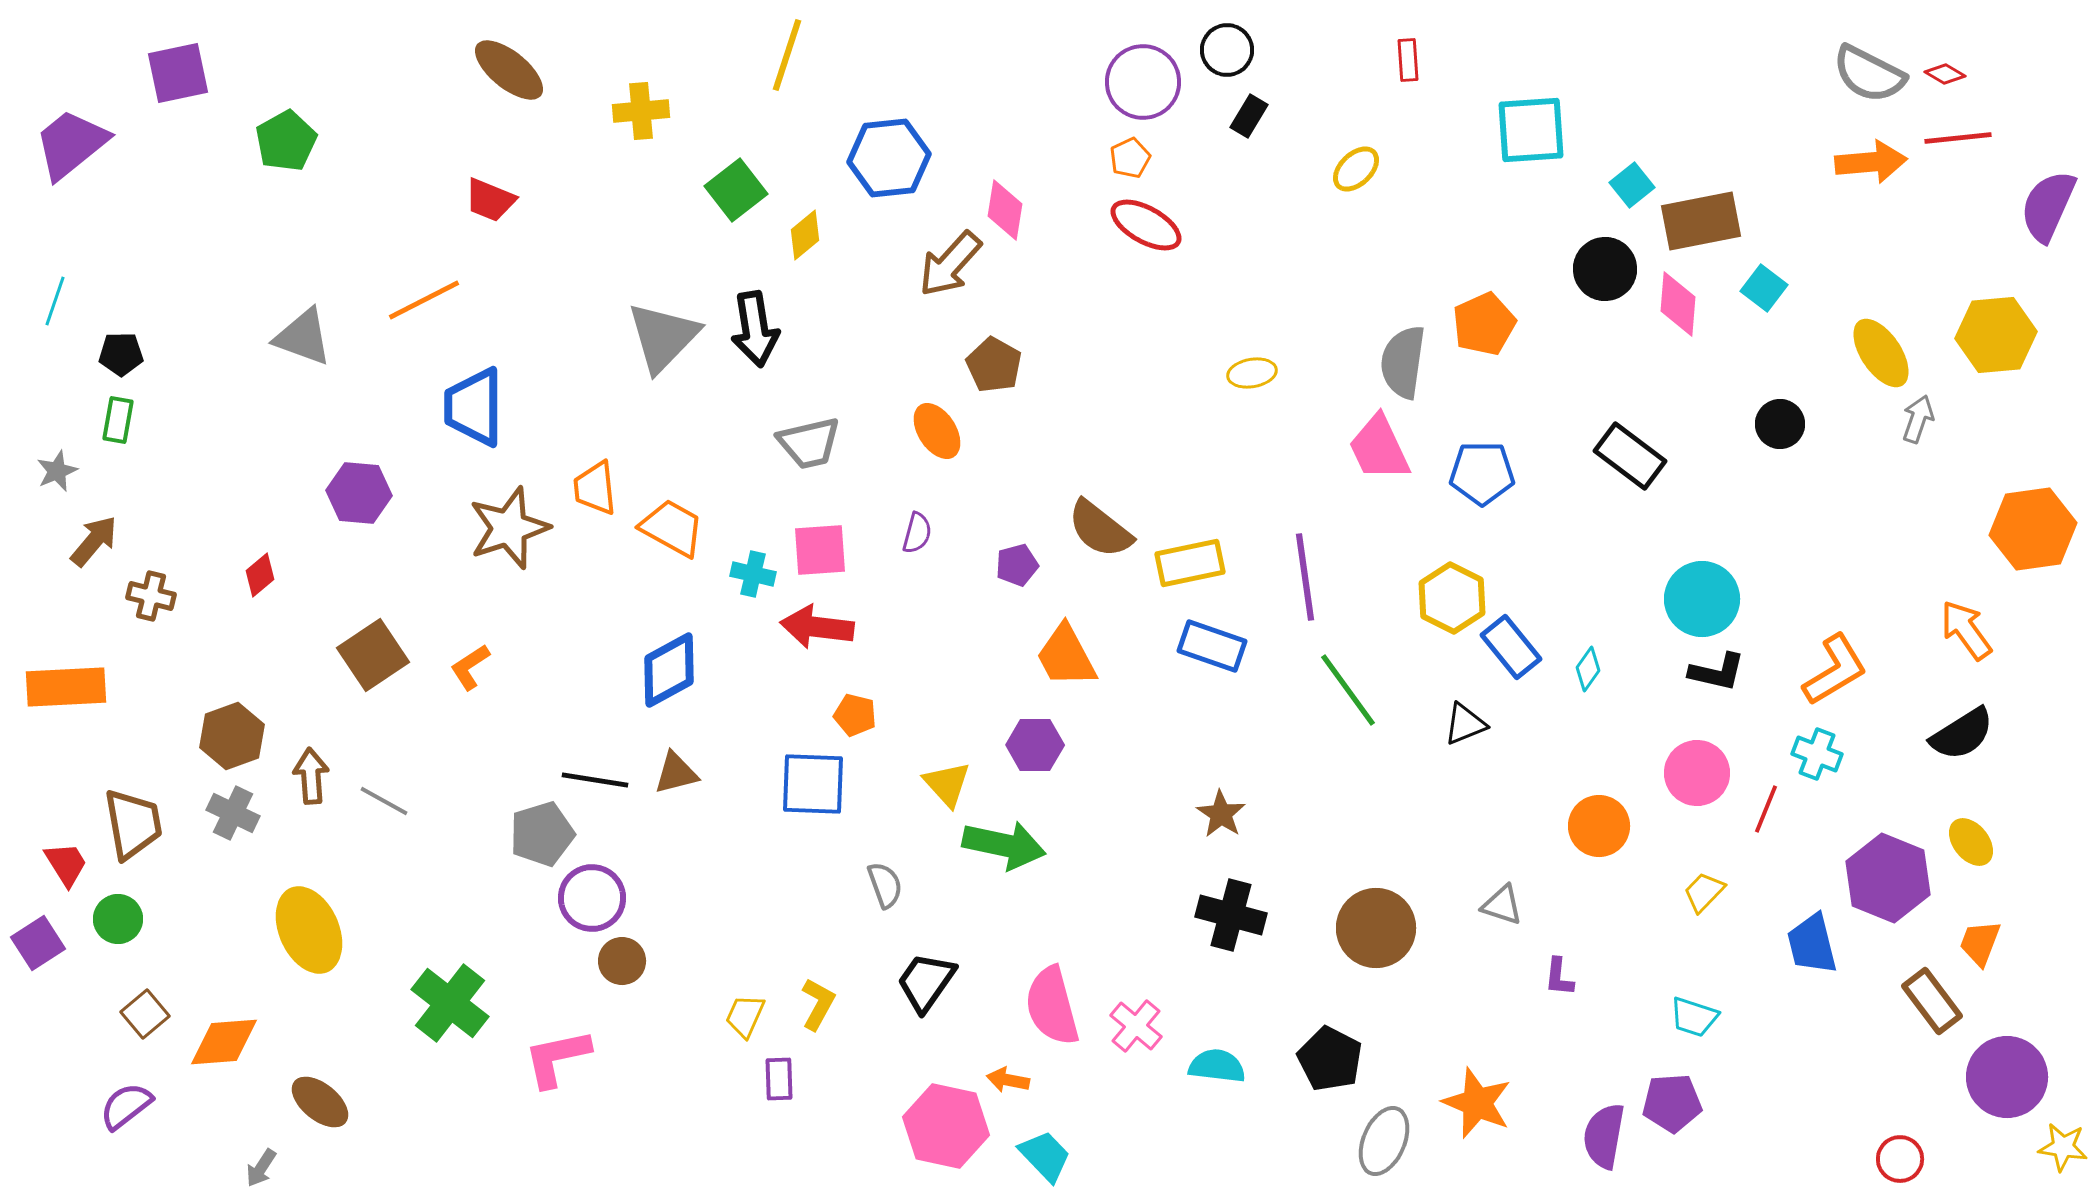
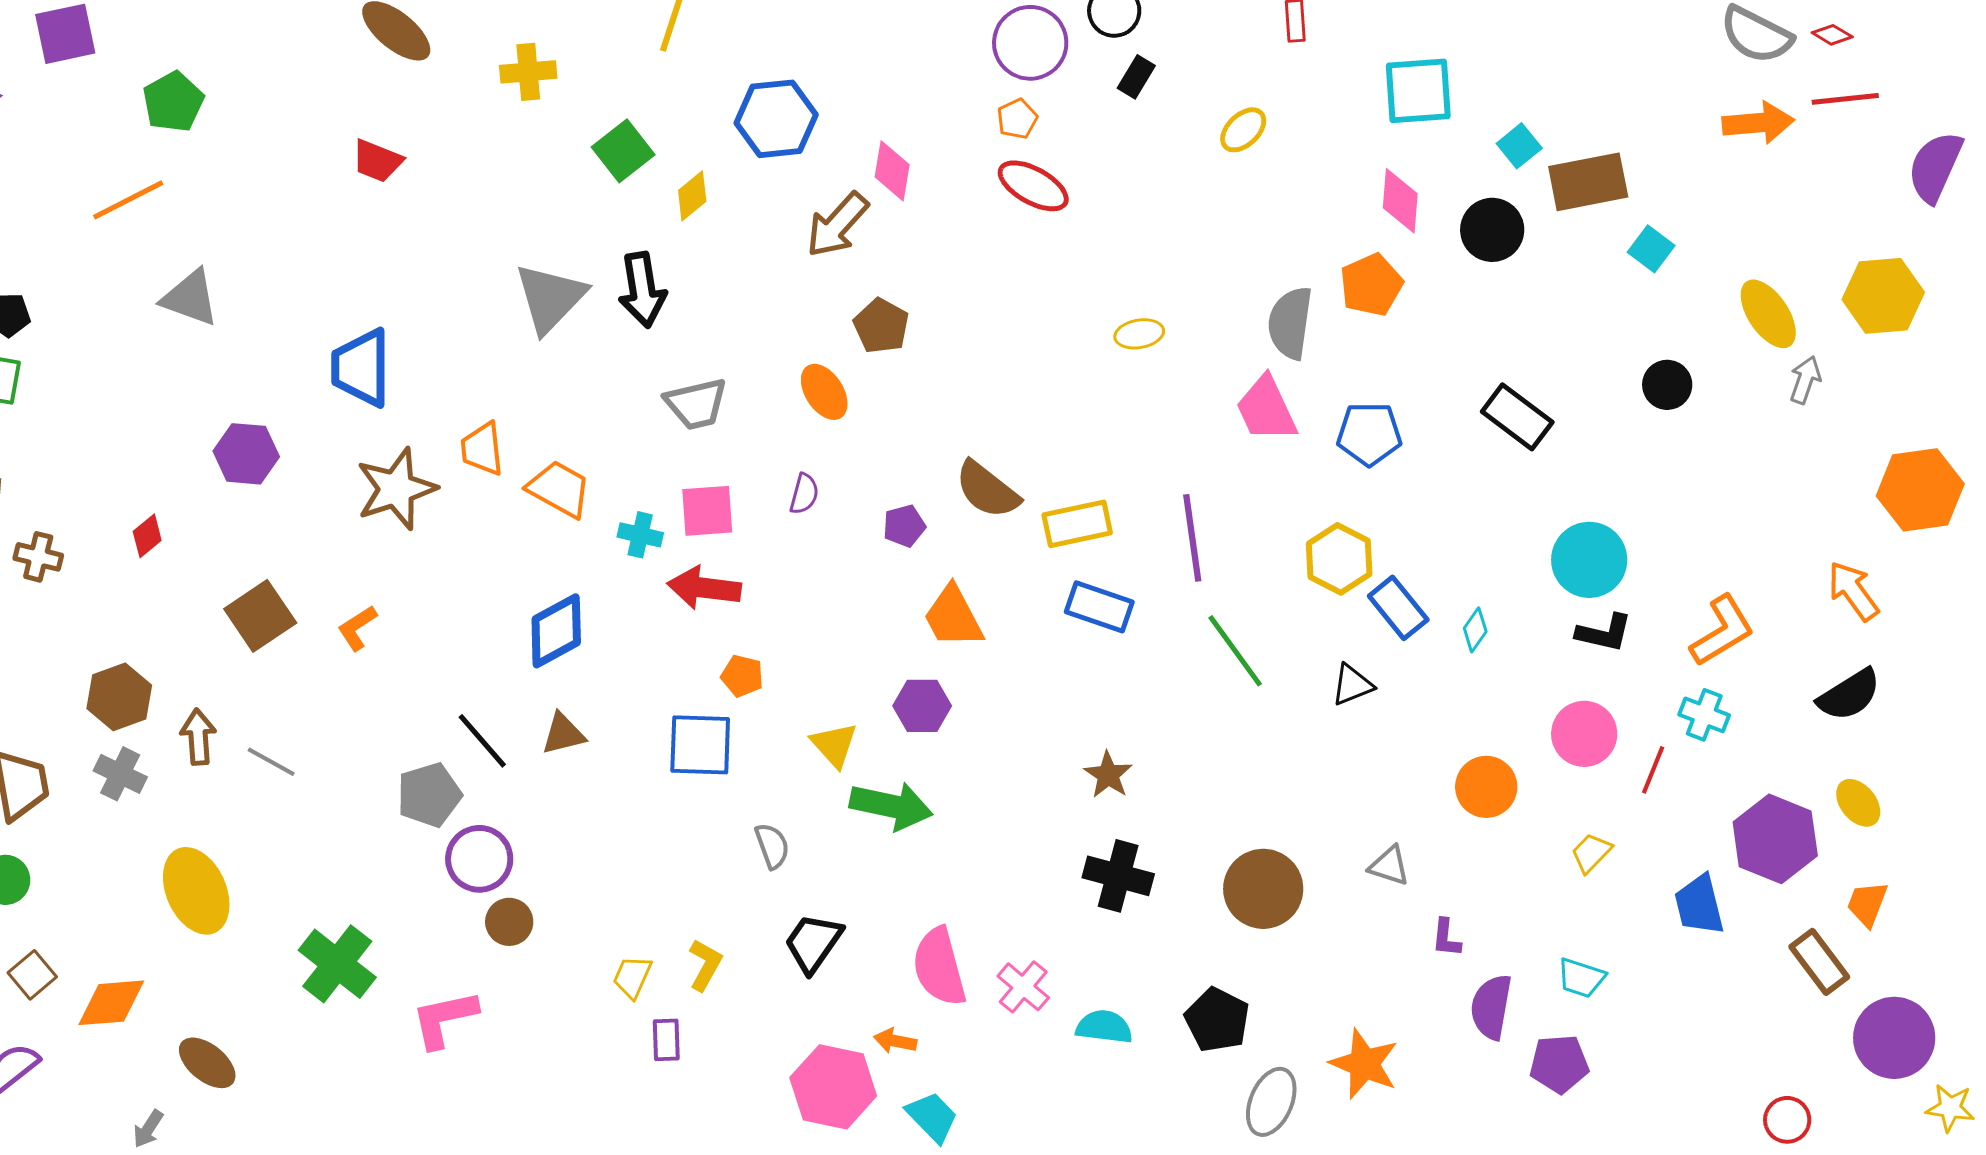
orange line: (424, 300) -> (128, 200), moved
pink diamond: (1678, 304) -> (1400, 201), moved
black line: (595, 780) -> (482, 741), turned 40
purple semicircle: (1604, 1136) -> (1491, 1007), moved

